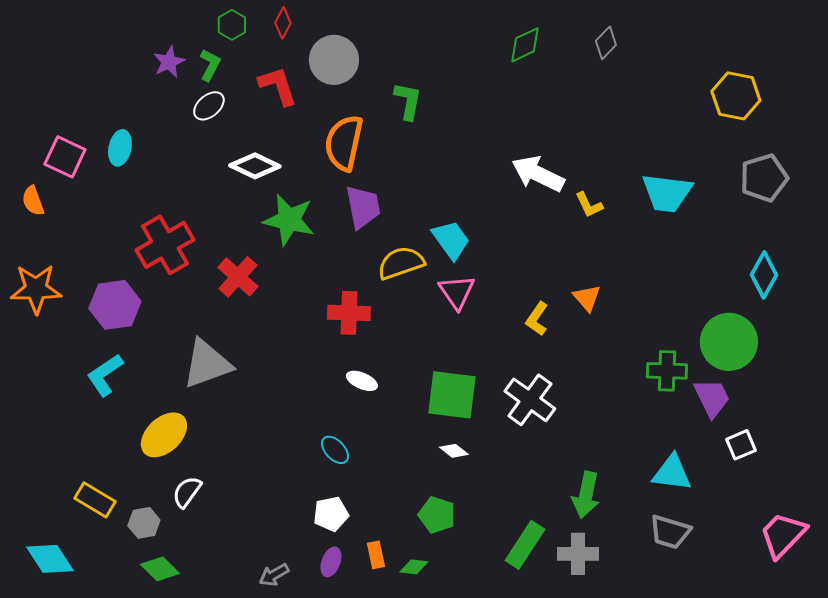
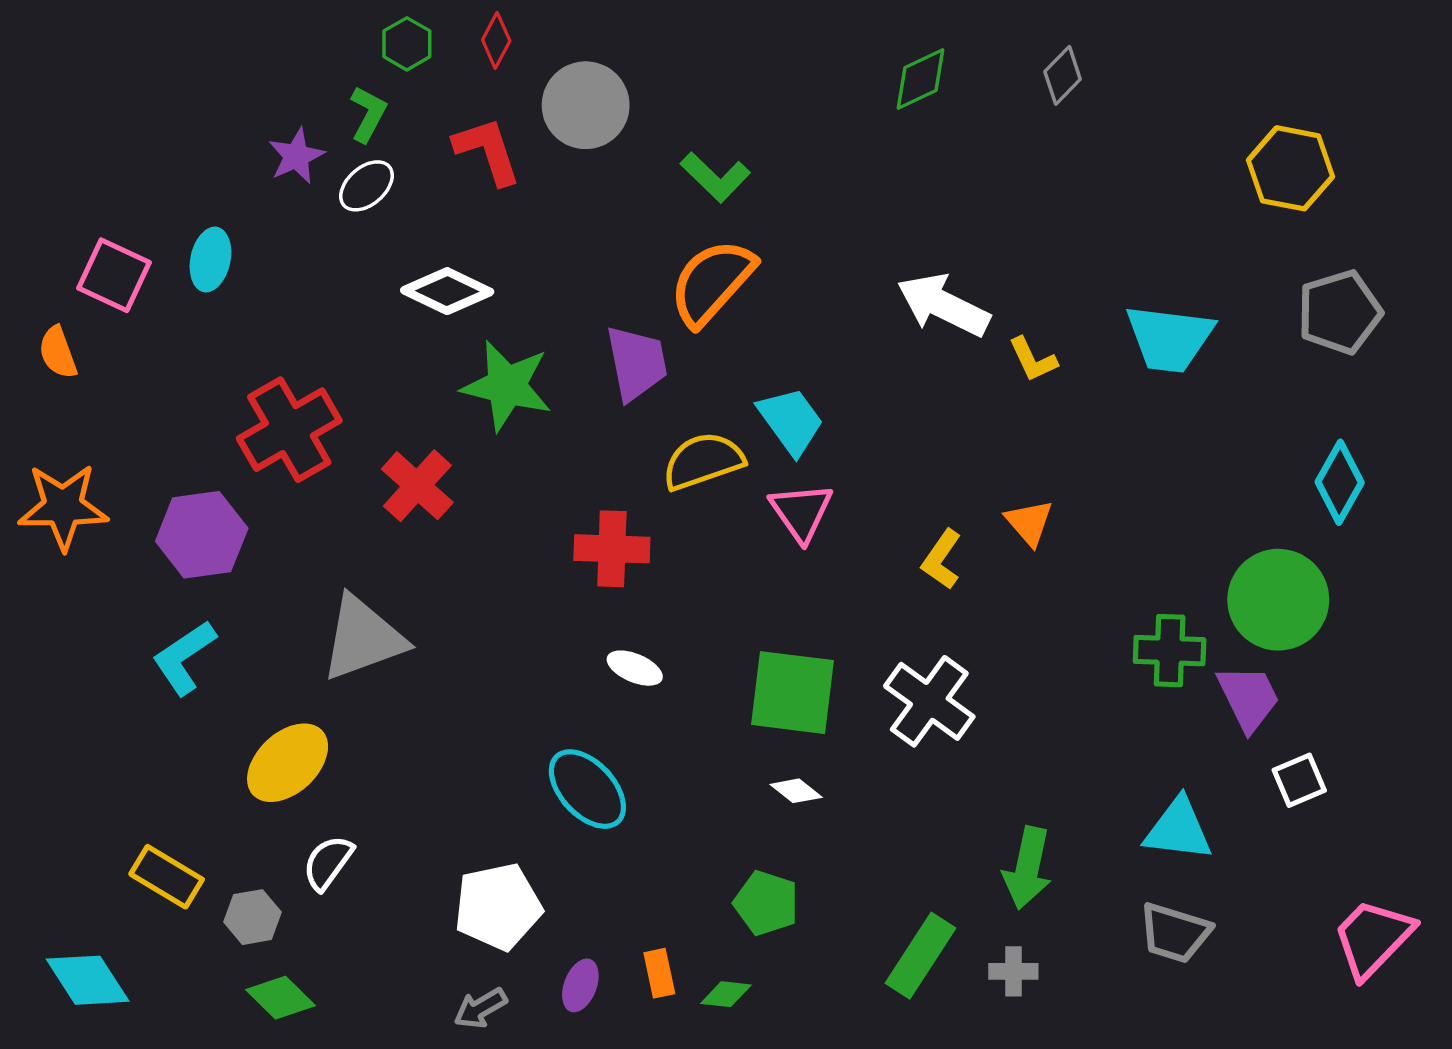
purple star: (169, 62) -> (296, 156), moved
green L-shape: (408, 101) -> (715, 177), turned 123
orange semicircle: (344, 143) -> (712, 282), moved, turned 30
cyan ellipse: (335, 450) -> (587, 789), size x1.6
white pentagon: (331, 514) -> (498, 907), moved, size x1.4
gray cross: (578, 554) -> (1013, 971), size x0.7

